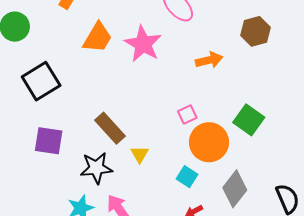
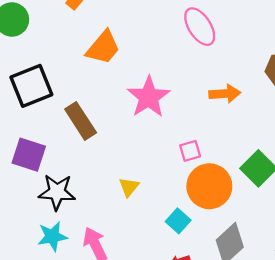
pink star: (143, 44) -> (149, 97), moved
brown rectangle: (110, 128) -> (81, 121), moved
black star: (96, 168) -> (57, 192), moved

